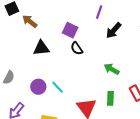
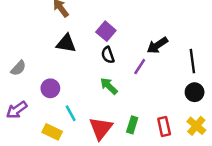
purple line: (99, 12) -> (140, 67), moved
green arrow: (112, 69) -> (109, 86), moved
cyan line: (58, 87) -> (71, 113), moved

